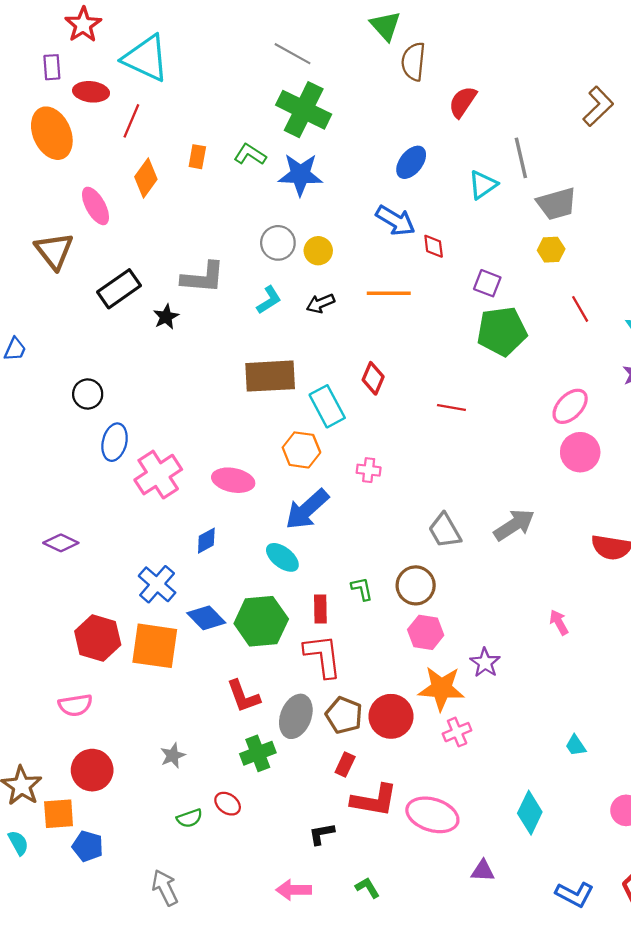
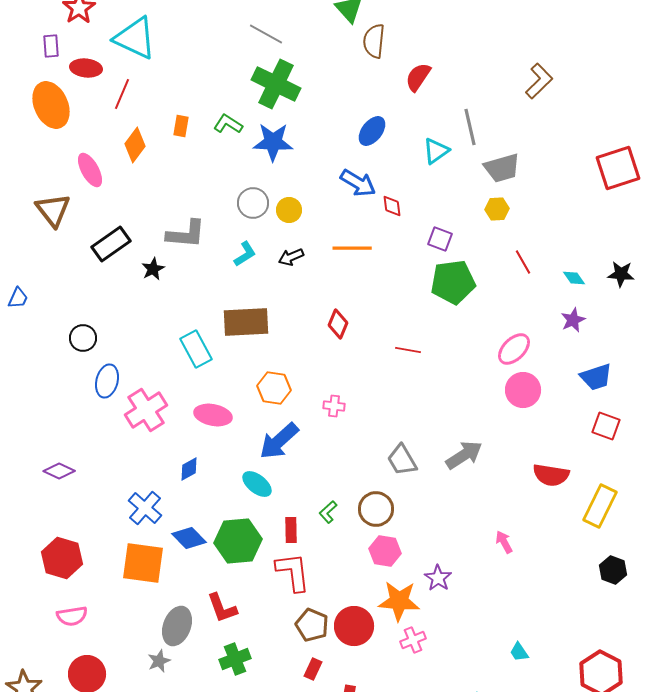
cyan rectangle: (327, 406) -> (196, 349), moved
green L-shape: (362, 589) -> (328, 512), turned -120
red hexagon: (98, 638) -> (62, 558), moved
gray ellipse: (296, 716) -> (177, 626), moved

